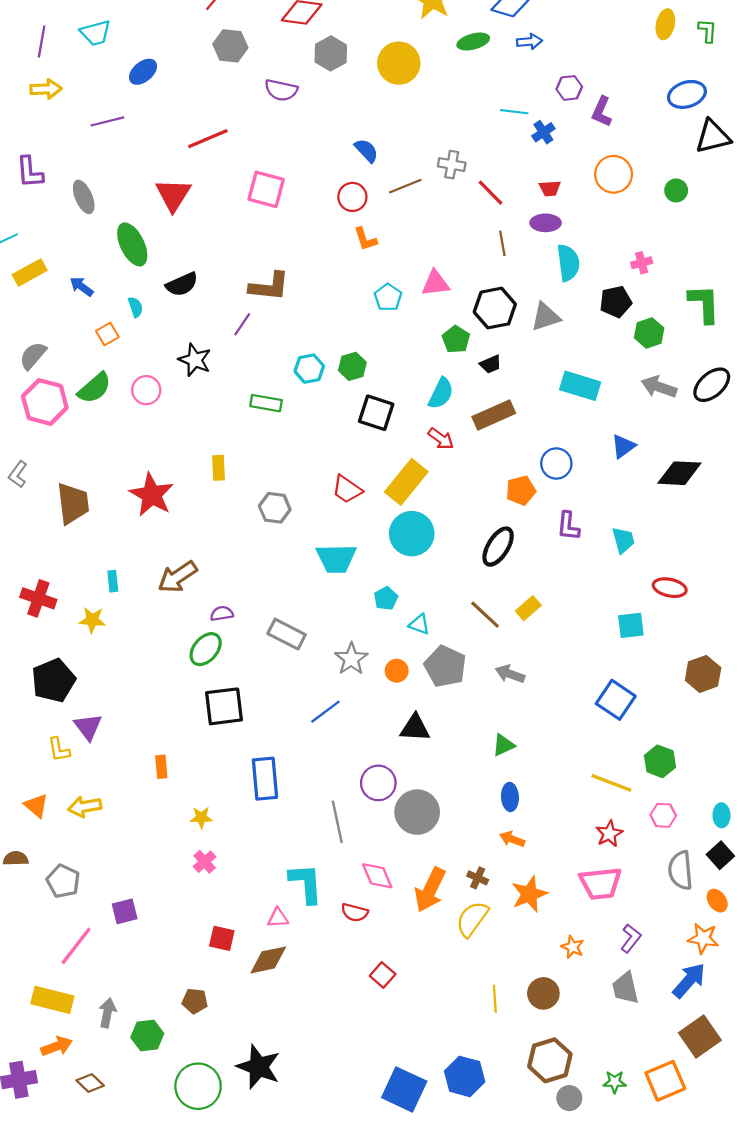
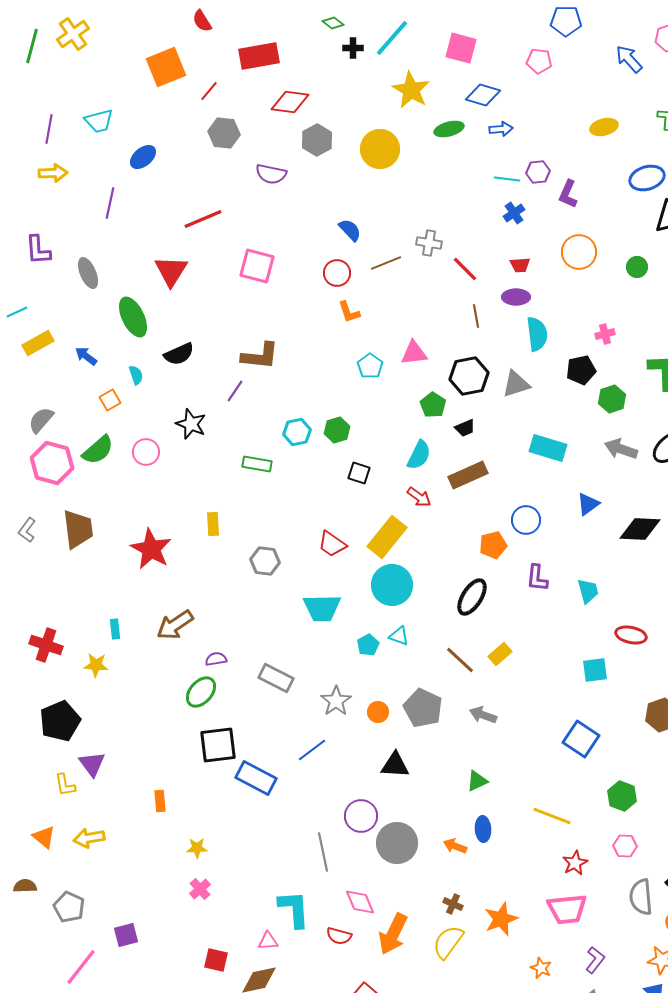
yellow ellipse: (665, 24) -> (604, 127), moved, turned 64
cyan line: (514, 112) -> (507, 179), moved
purple line: (107, 121) -> (110, 203), turned -64
black square: (376, 413) -> (359, 473), size x0.7
brown trapezoid: (73, 503) -> (78, 529), moved
cyan triangle: (419, 624) -> (399, 636), moved
blue rectangle: (265, 779) -> (256, 778), moved, turned -57
yellow line: (611, 783) -> (552, 816), moved
orange arrow: (512, 839) -> (455, 846), moved
orange arrow: (430, 890) -> (393, 934), moved

